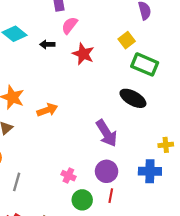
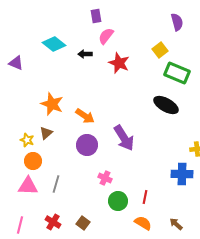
orange arrow: (47, 110) -> (85, 116), turned 54
purple arrow: (107, 133) -> (124, 138), moved
purple circle: (107, 171) -> (87, 145), moved

